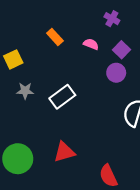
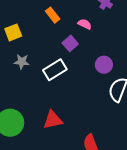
purple square: (122, 50) -> (70, 43), moved
purple circle: (116, 73) -> (104, 65), moved

